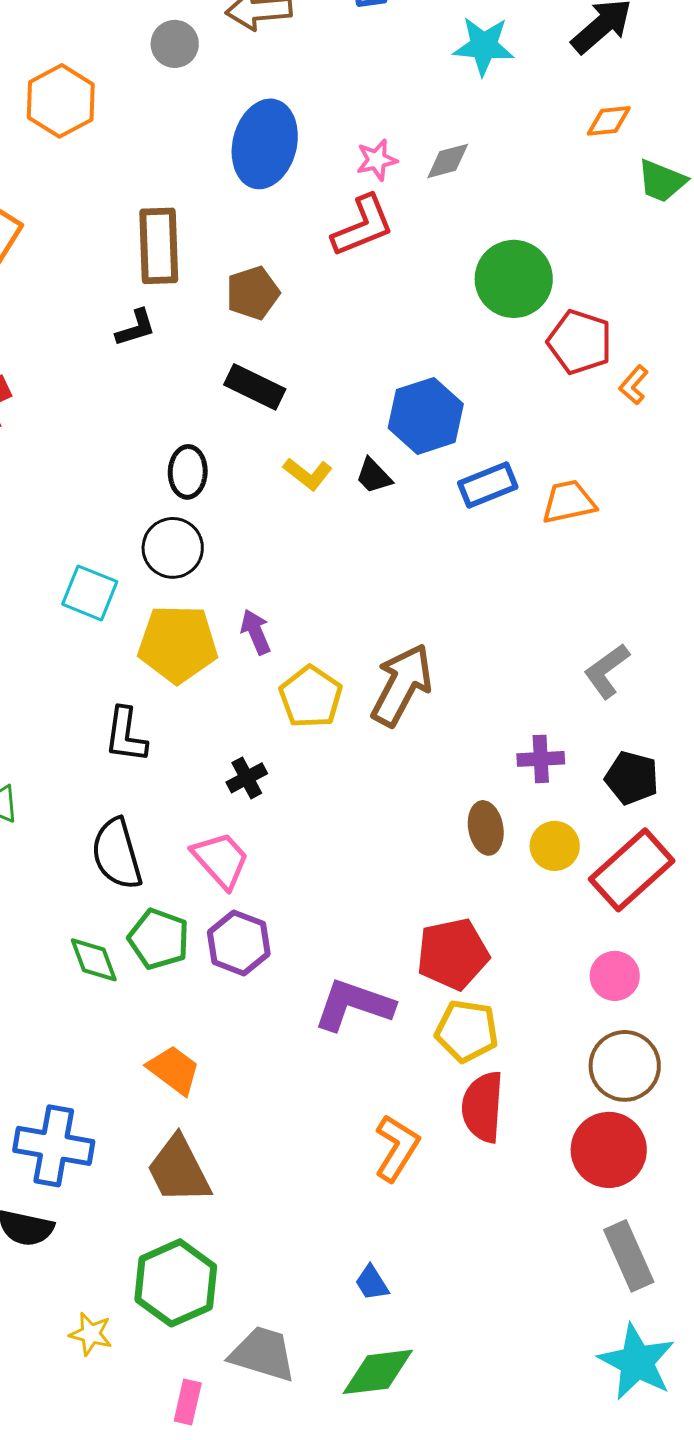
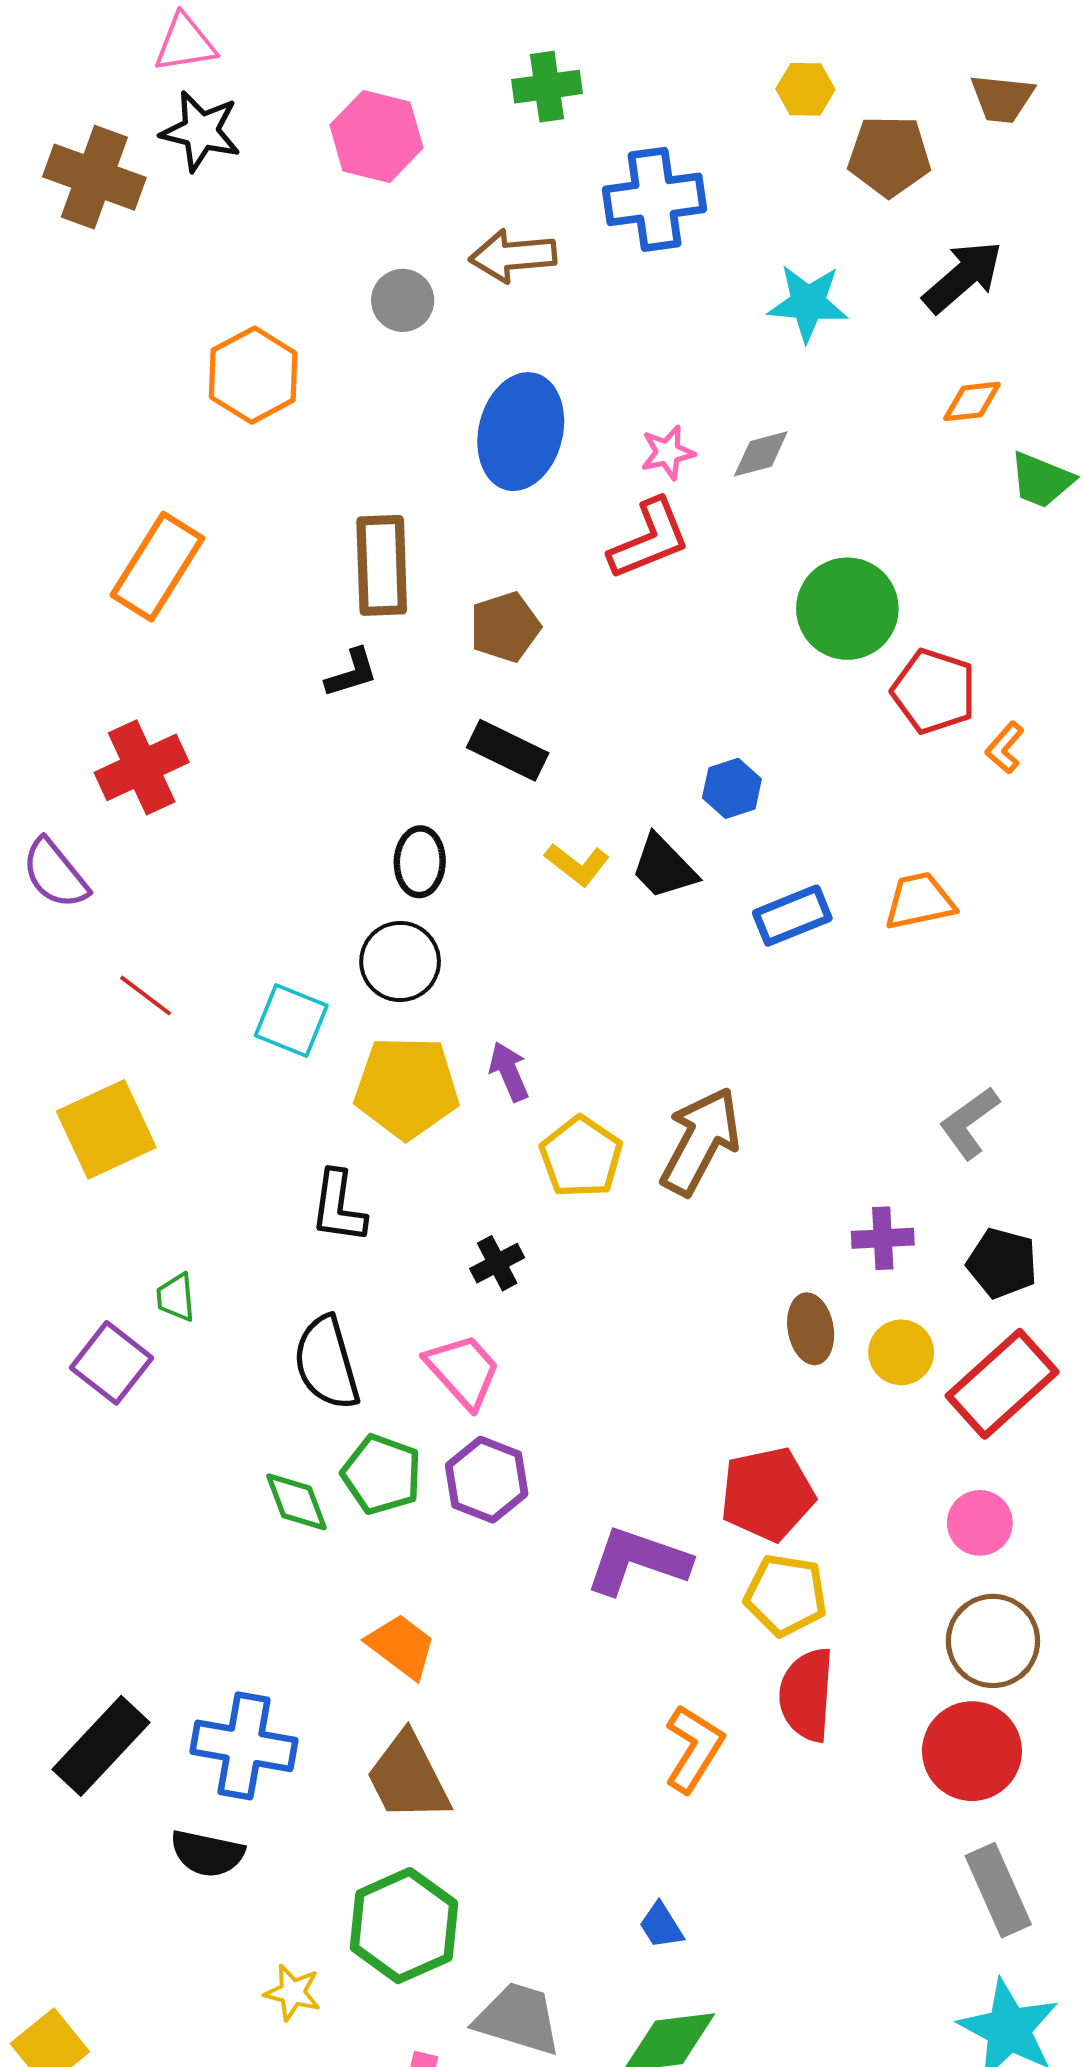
blue hexagon: (426, 416) -> (732, 788), size x0.6
black trapezoid: (374, 476) -> (664, 867), size x1.4
blue rectangle: (488, 485) -> (792, 916), moved

